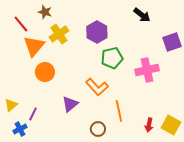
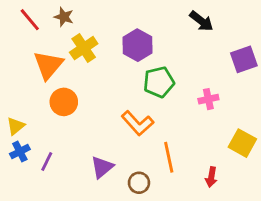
red line: (21, 24) -> (30, 20), moved
pink cross: (147, 70) -> (208, 99), size x0.6
purple triangle: (70, 104) -> (102, 167), moved
yellow triangle: (11, 105) -> (16, 126), moved
yellow square: (171, 125) -> (242, 143), moved
blue cross: (20, 129) -> (20, 152), moved

